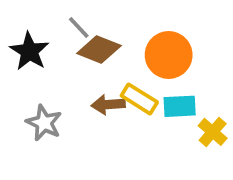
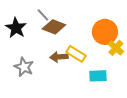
orange circle: (169, 55) -> (105, 32), moved
cyan rectangle: (180, 106) -> (98, 76), moved
yellow cross: (213, 132) -> (116, 48), moved

